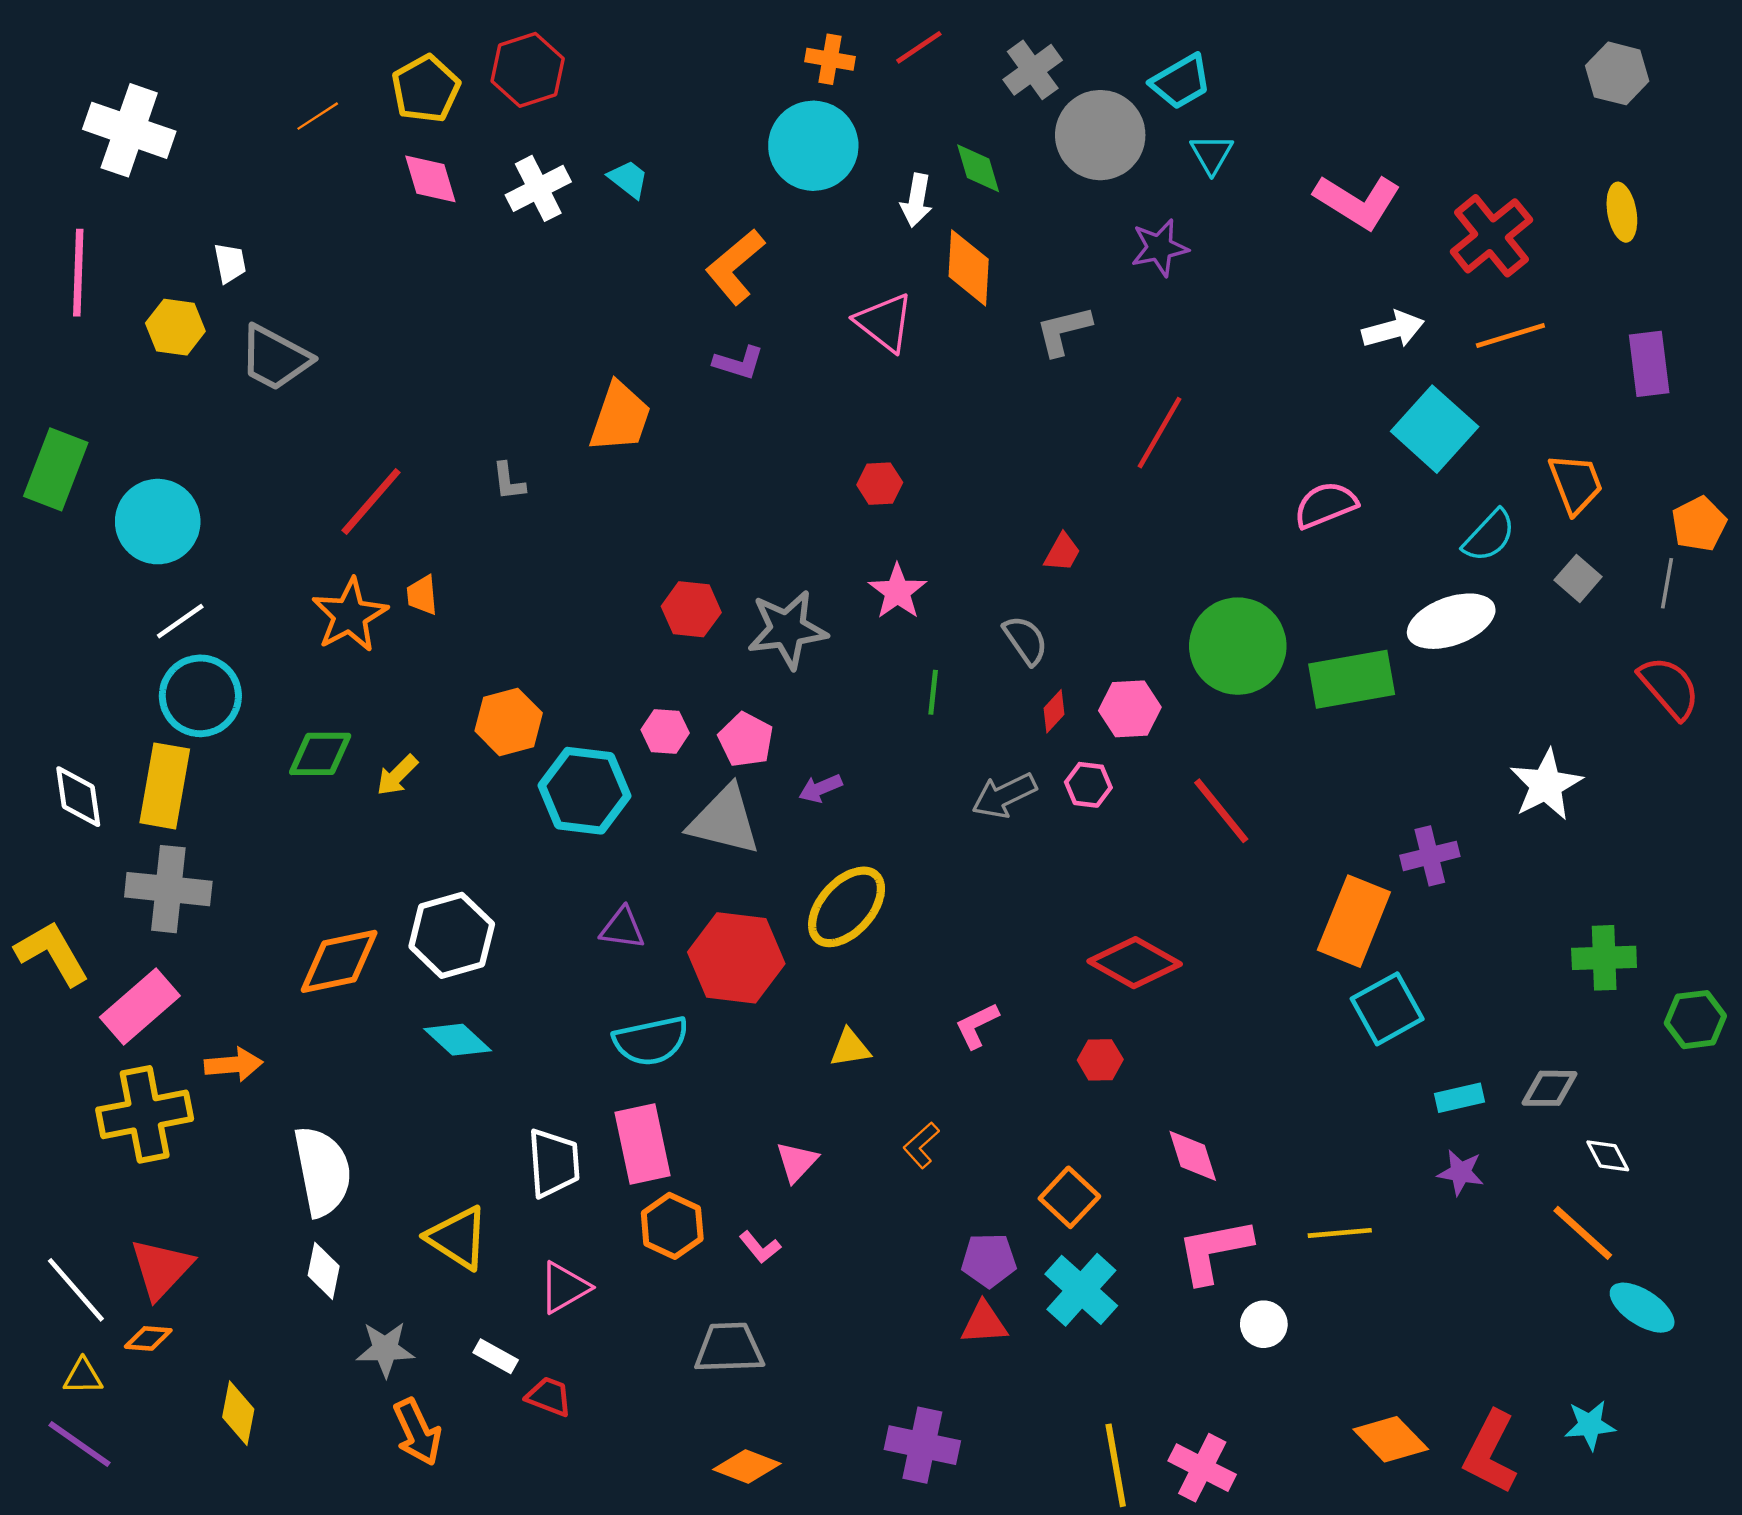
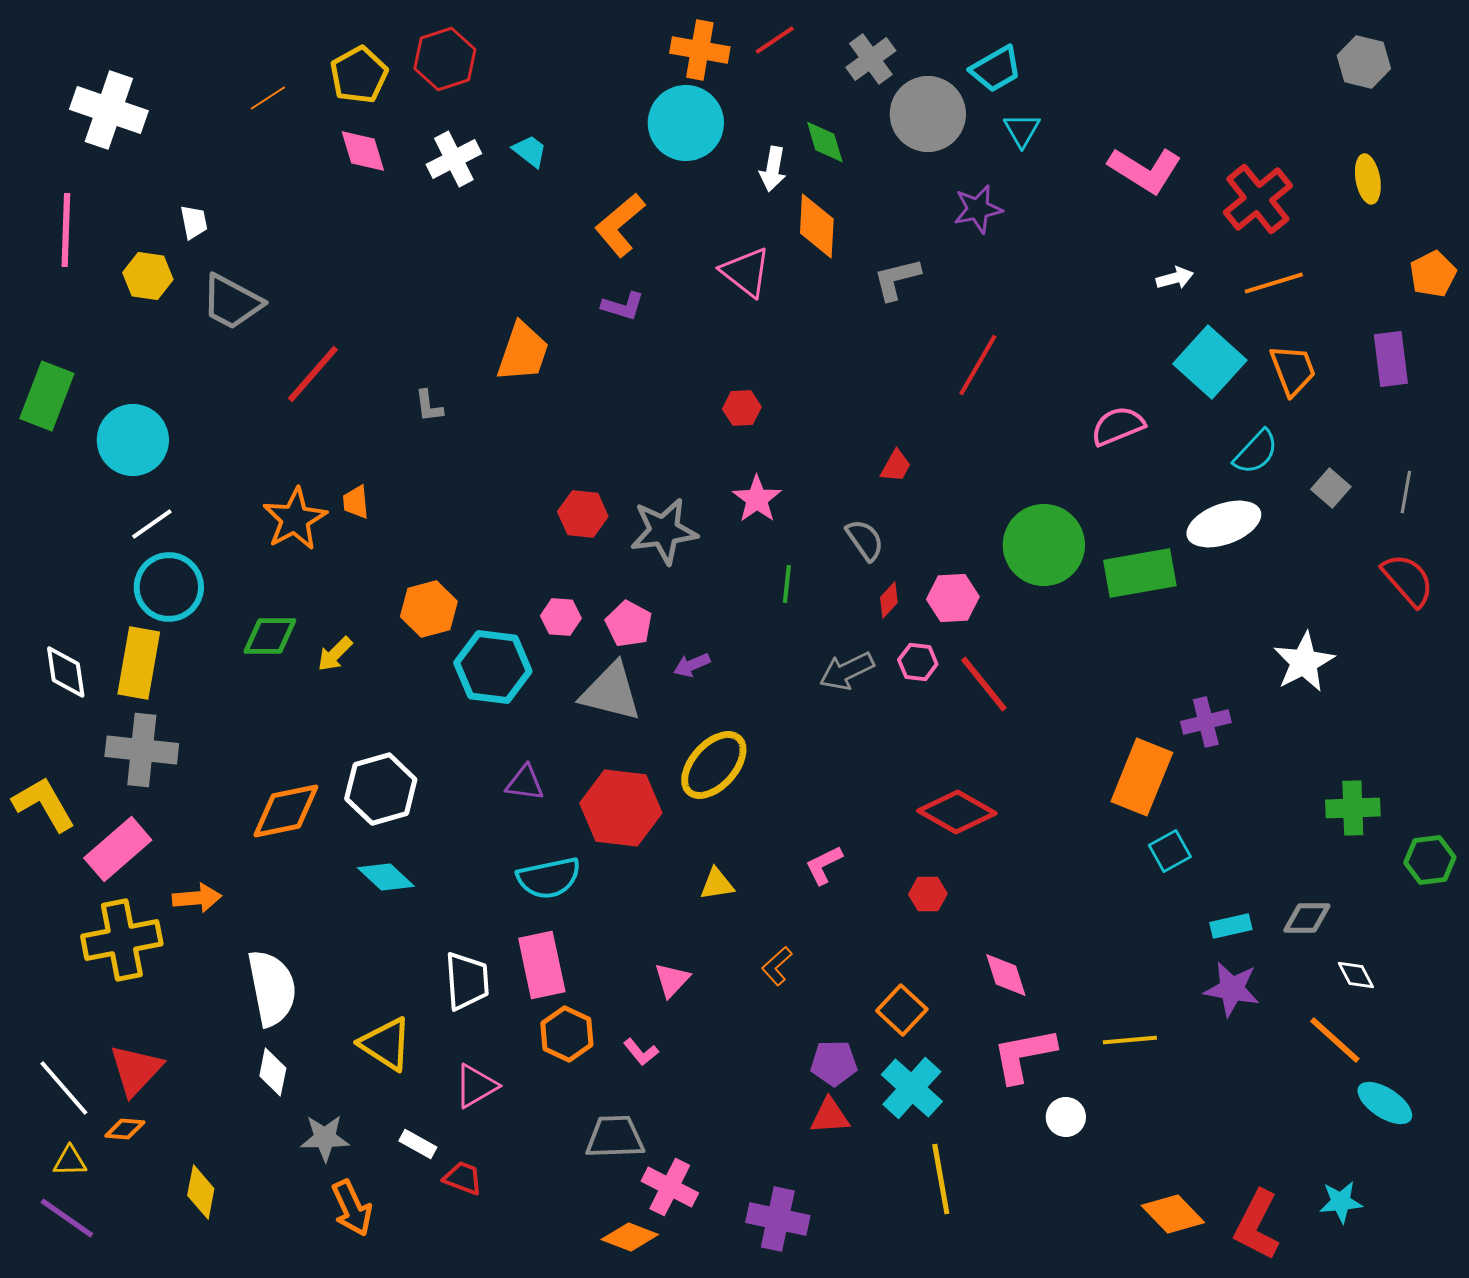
orange cross: (830, 59) -> (700, 50), size x1.4
white arrow: (1393, 329) -> (1175, 278), size x0.7
purple rectangle: (1649, 364) -> (1391, 359), moved
orange trapezoid: (1576, 484) -> (1293, 370), moved
red line: (371, 501) -> (313, 374), moved
orange pentagon: (1699, 524) -> (1433, 274), moved
red line: (1221, 811) -> (984, 684), moved
cyan square: (1387, 1009) -> (1170, 851), size x0.7
purple star: (1461, 1172) -> (1232, 989), size x1.4
yellow line: (1116, 1465) -> (941, 1179), moved
pink cross: (1202, 1468) -> (670, 1187), moved

